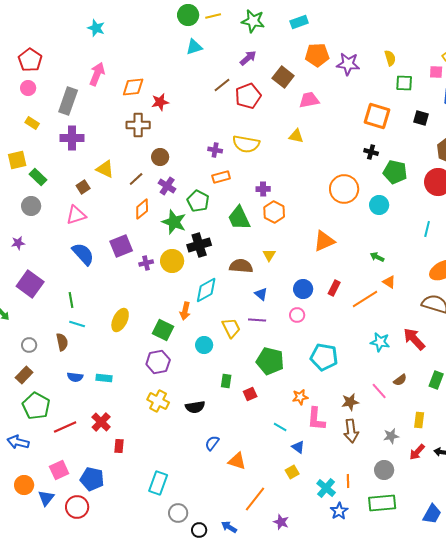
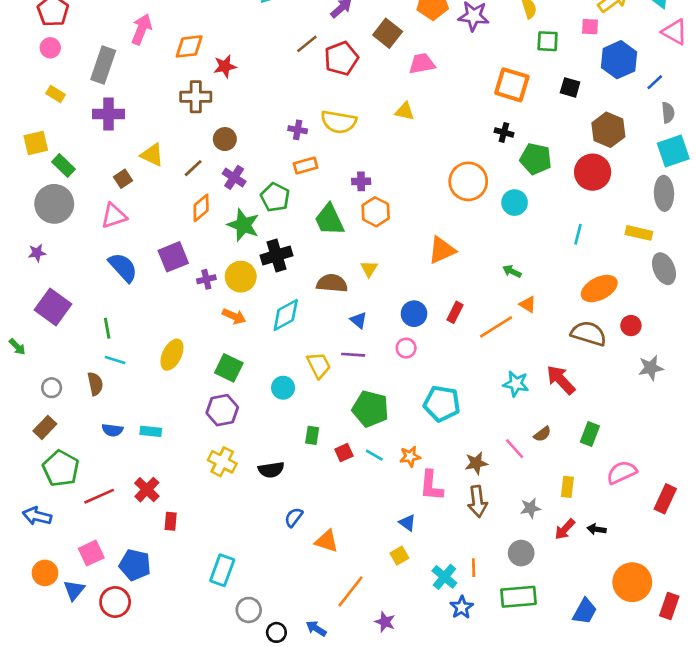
gray circle: (31, 206) -> (54, 204), size x1.5
orange arrow: (185, 311) -> (234, 316), moved, turned -78
cyan line: (280, 427) -> (374, 455), moved

